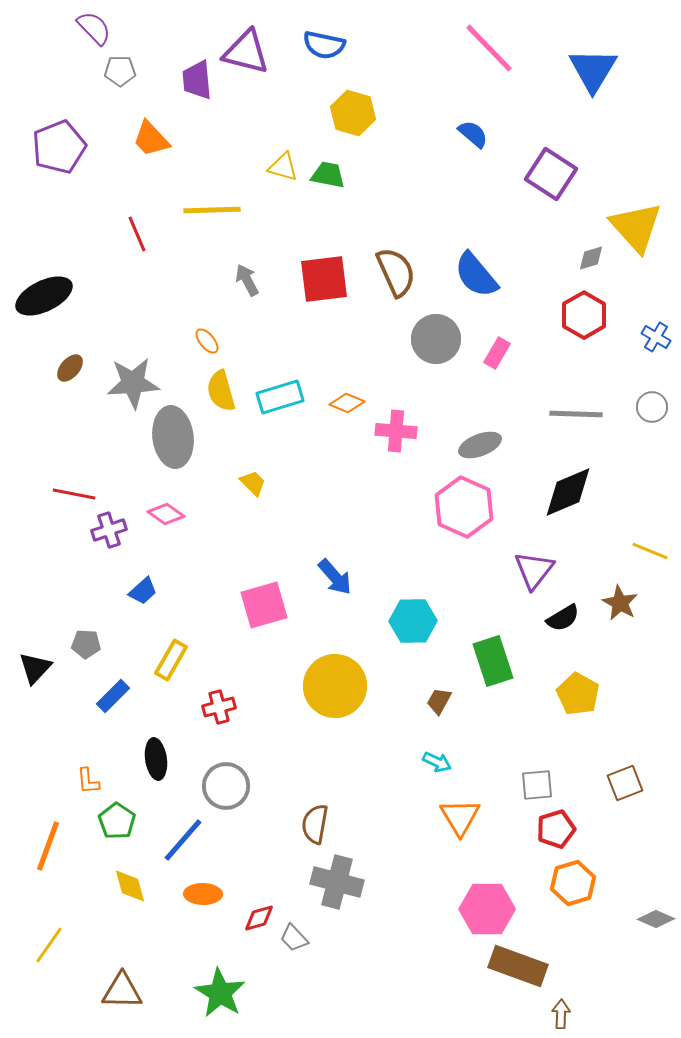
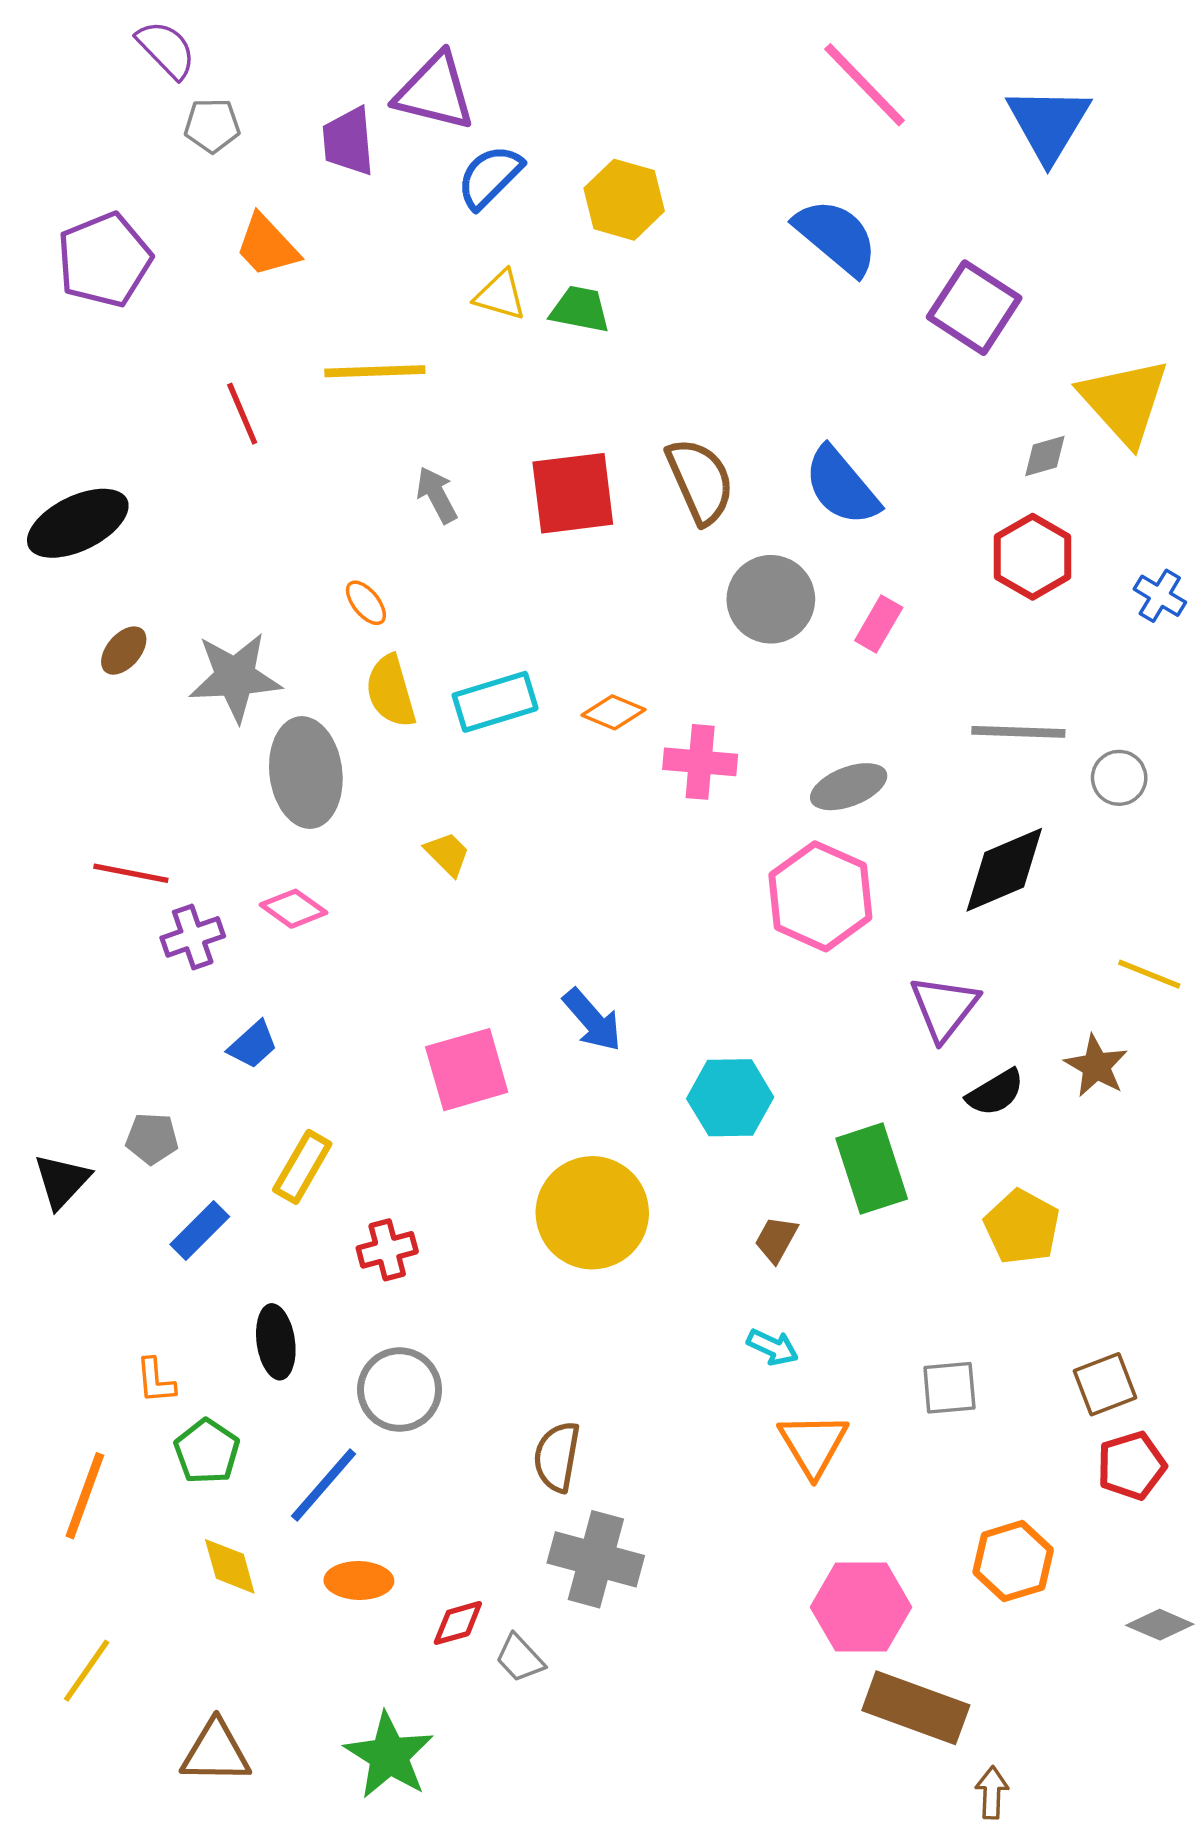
blue semicircle: (324, 45) -> (490, 177), moved, turned 123
blue semicircle: (473, 134) -> (836, 237), size x1.6
gray circle: (652, 407) -> (1119, 778), moved
red pentagon: (556, 829) -> (1132, 1466), moved

